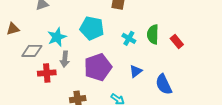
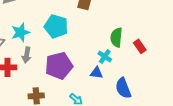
cyan cross: (129, 38) -> (105, 56), moved
blue triangle: (136, 71) -> (96, 73), turned 40

